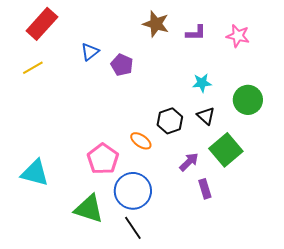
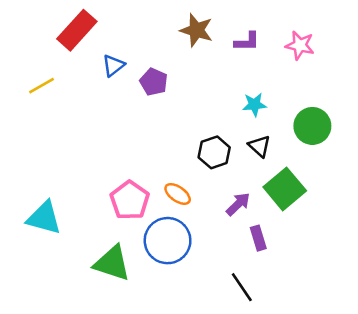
red rectangle: (42, 24) -> (77, 30), moved
orange ellipse: (141, 141) -> (178, 194), moved
black line: (133, 228) -> (242, 287), moved

